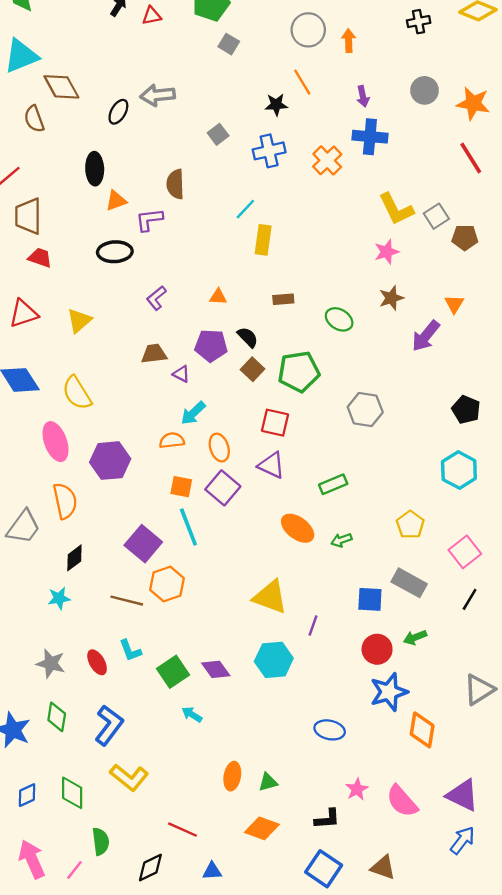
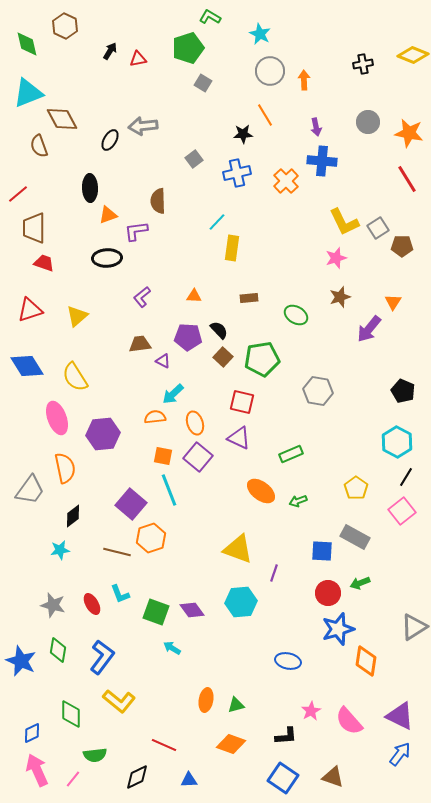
black line: (470, 599) -> (406, 477), moved
green square: (173, 672) -> (156, 612), turned -36
blue diamond: (27, 795) -> (32, 733), moved
green semicircle: (101, 841) -> (95, 755), turned 90

